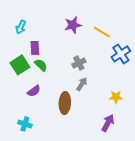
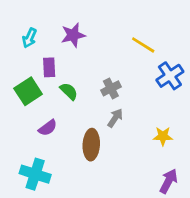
purple star: (73, 25) -> (73, 35), moved
green semicircle: (41, 65) -> (69, 91), moved
purple arrow: (108, 123) -> (168, 181), moved
cyan cross: (25, 124) -> (35, 174), size x1.5

